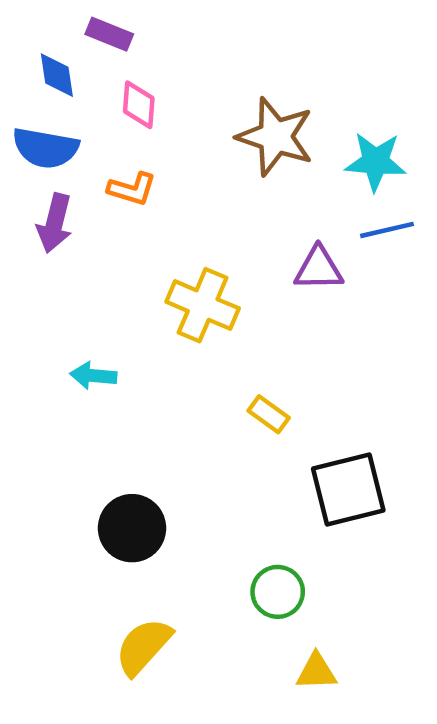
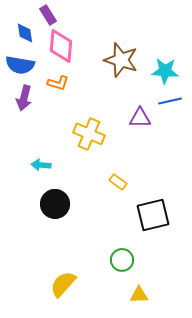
purple rectangle: (109, 34) -> (48, 15), turned 36
pink diamond: (139, 105) -> (61, 46), size x1.6
black circle: (132, 528) -> (55, 204), moved

